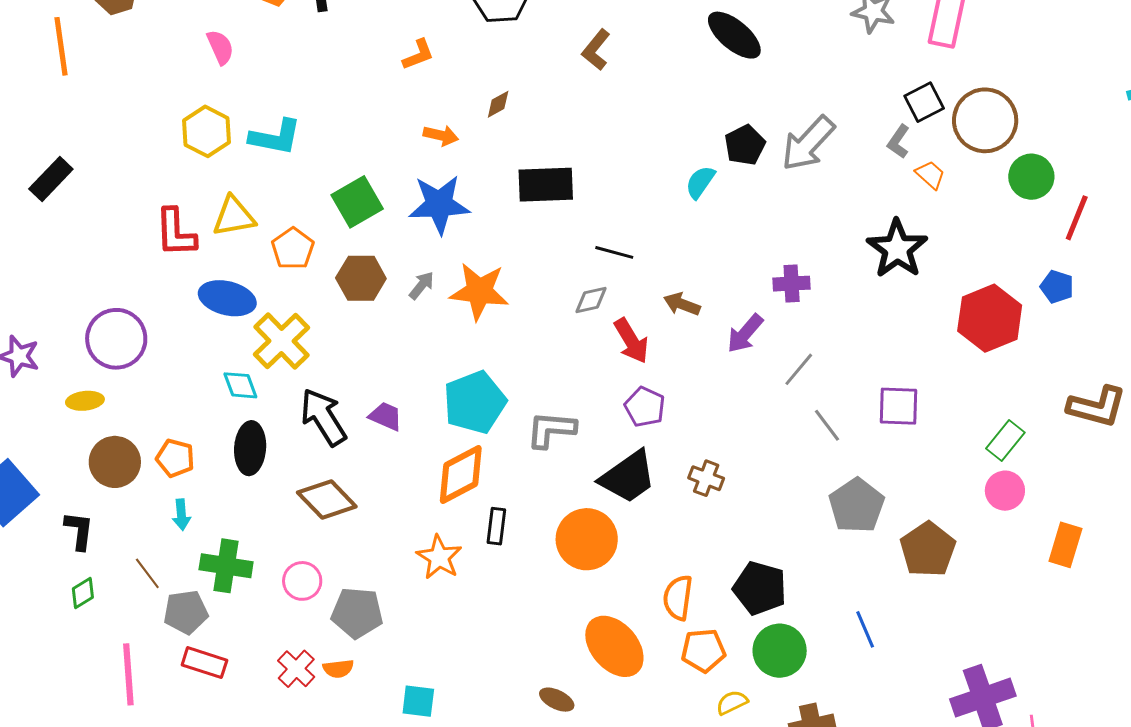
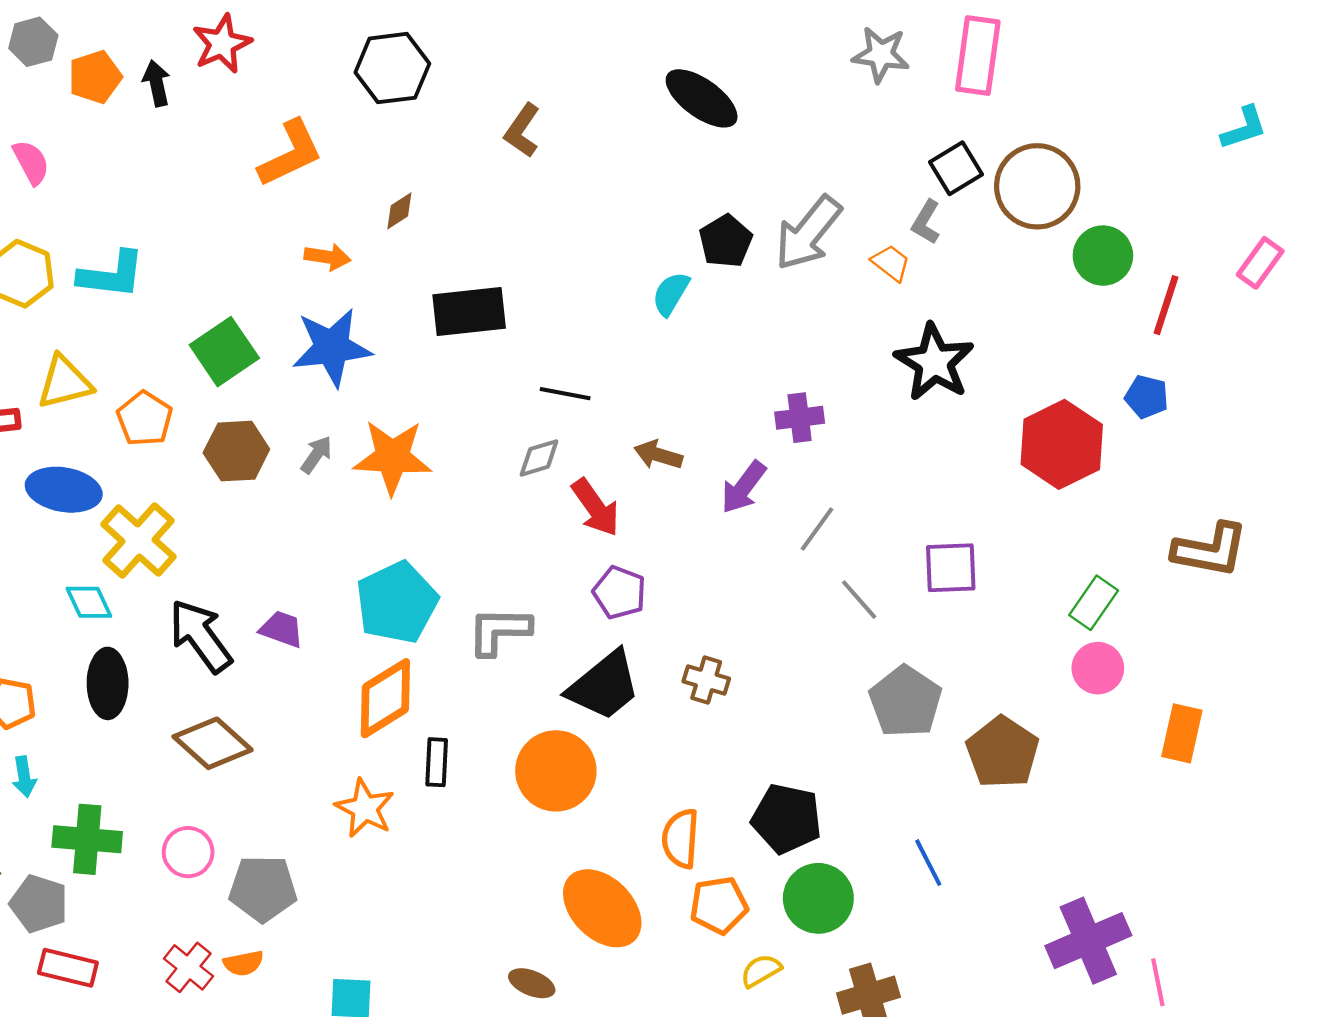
orange L-shape: (418, 55) -> (290, 154), size x1.6
orange trapezoid: (930, 175) -> (891, 263), moved
gray pentagon: (186, 612) -> (39, 904), turned 30

